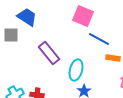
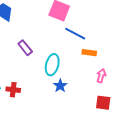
purple rectangle: (49, 53) -> (25, 48), size x0.7

